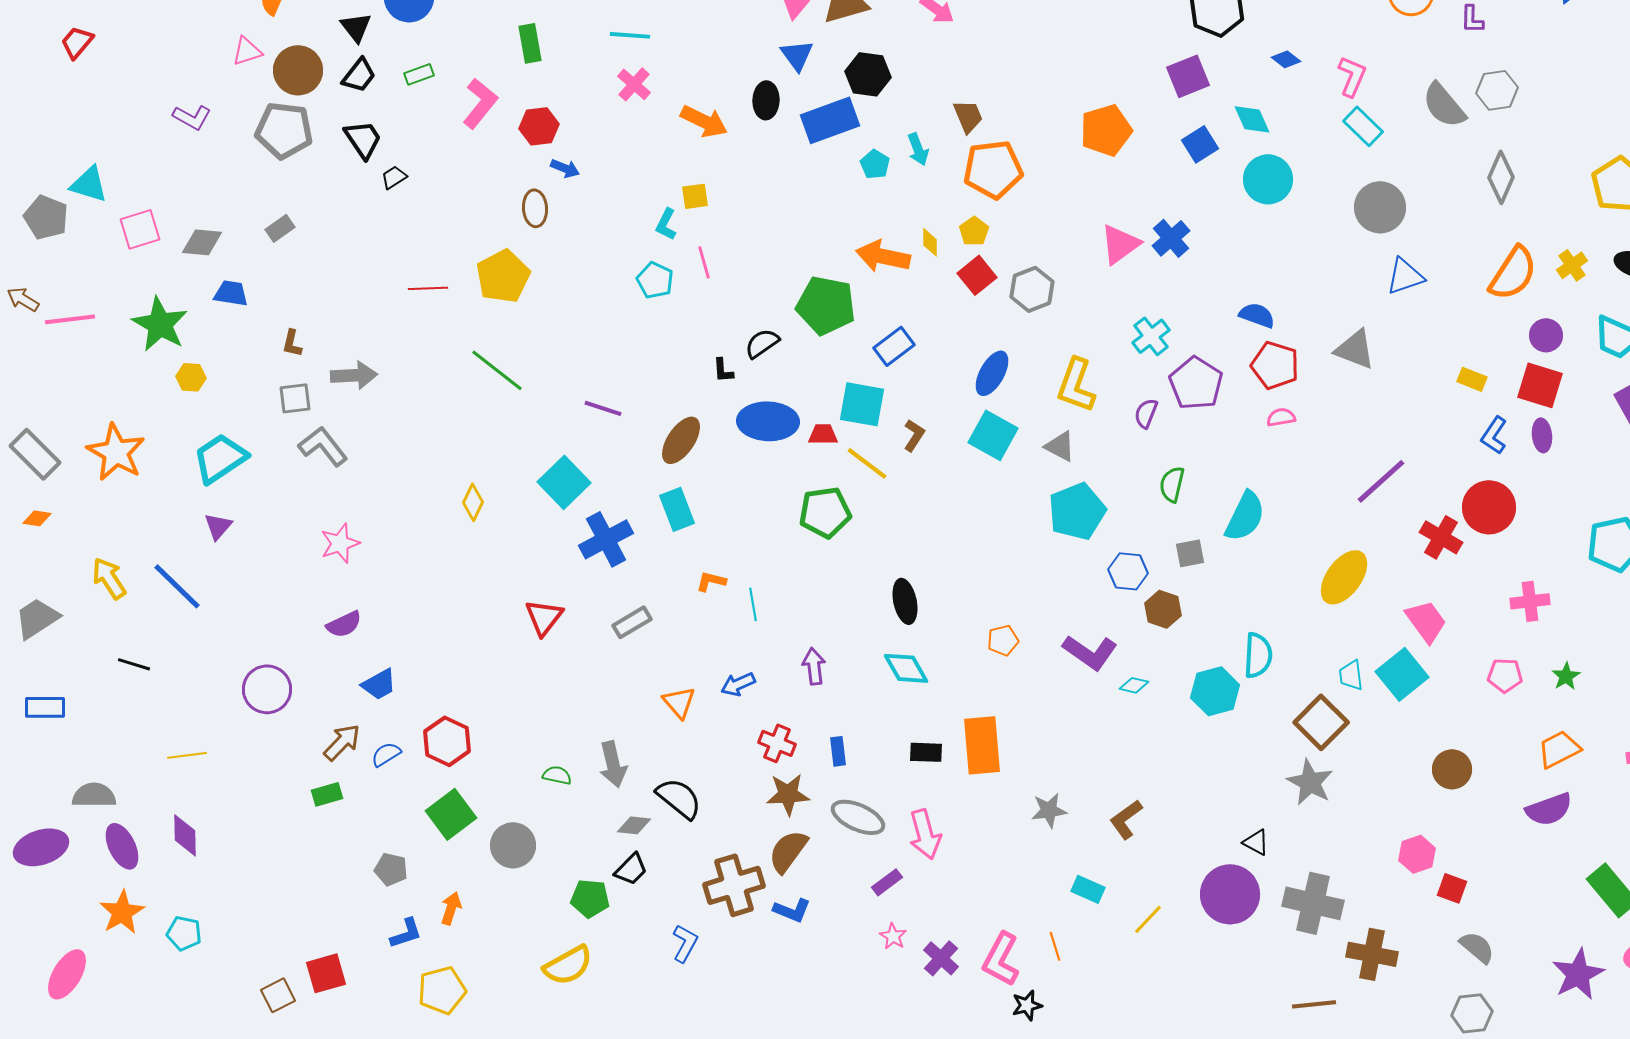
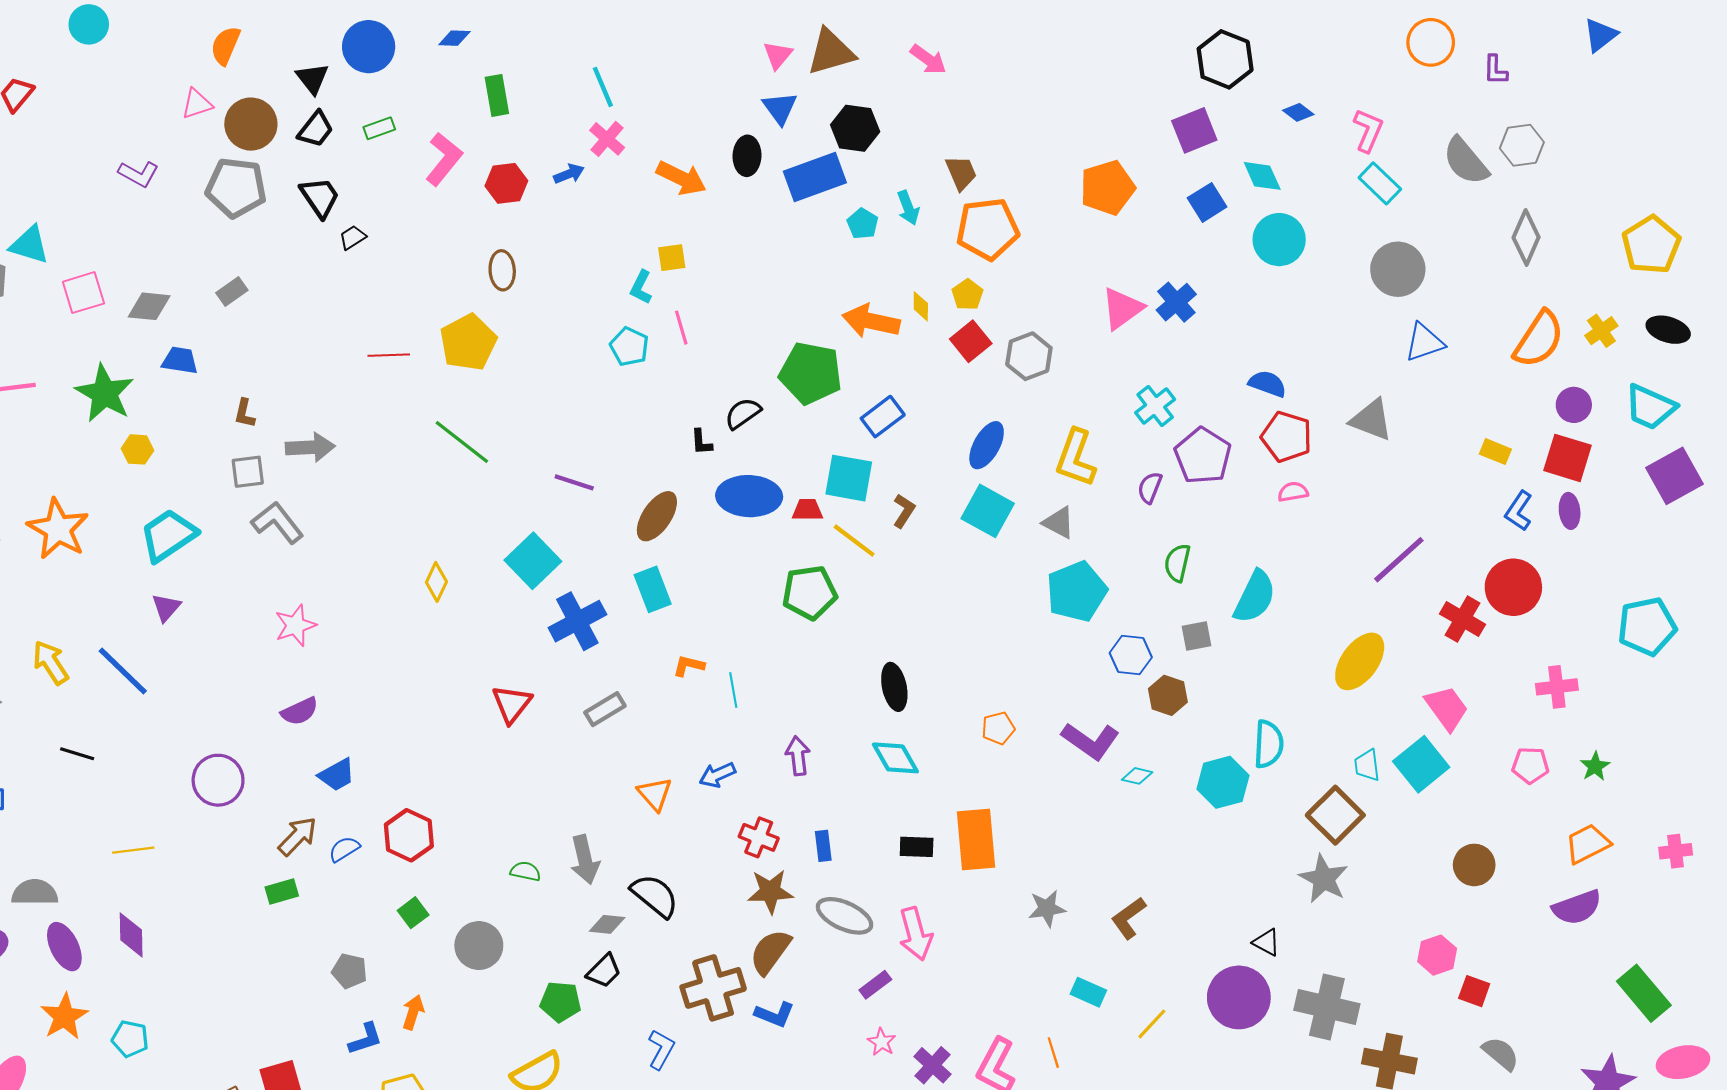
cyan line: (630, 35) -> (603, 87), turned 63
blue arrow: (565, 168) -> (569, 174), moved, turned -44
green square: (451, 814) -> (413, 913), size x0.6

